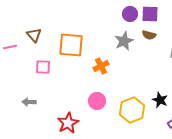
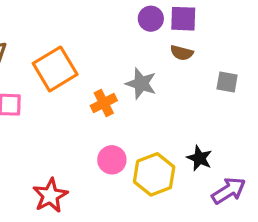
gray star: (124, 41) -> (141, 84), moved, turned -30
orange square: (71, 45) -> (55, 69), turned -36
pink circle: (97, 101) -> (112, 160), moved

